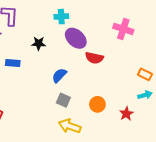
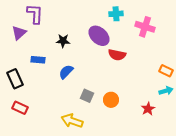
cyan cross: (61, 17) -> (116, 14), moved
blue semicircle: (59, 75) -> (66, 72), moved
orange circle: (97, 104) -> (111, 100), moved
yellow arrow: (70, 126) -> (72, 121), moved

